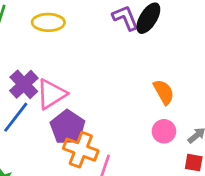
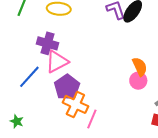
purple cross: (24, 84) -> (48, 43), moved, turned -35
pink circle: (164, 131) -> (138, 81), moved

